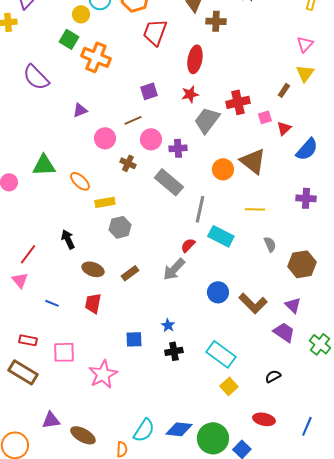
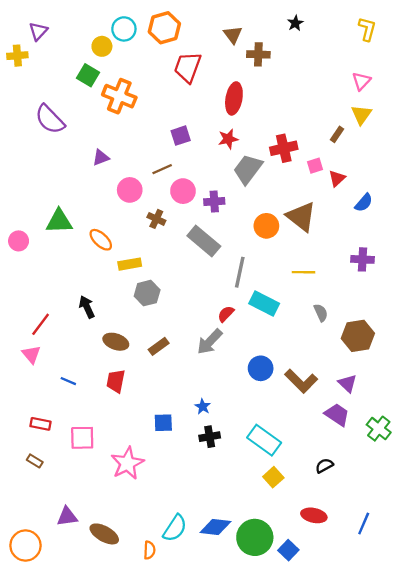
blue semicircle: (307, 149) -> (364, 203), size x0.7
brown rectangle: (23, 372) -> (35, 461), size x0.5

